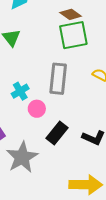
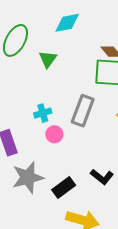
black rectangle: (57, 133) -> (64, 188), moved

